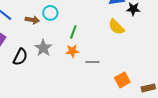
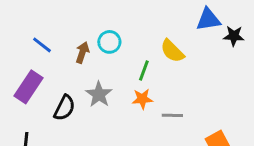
brown arrow: (32, 20) -> (82, 52), turned -80
yellow semicircle: (116, 27) -> (172, 51), moved

